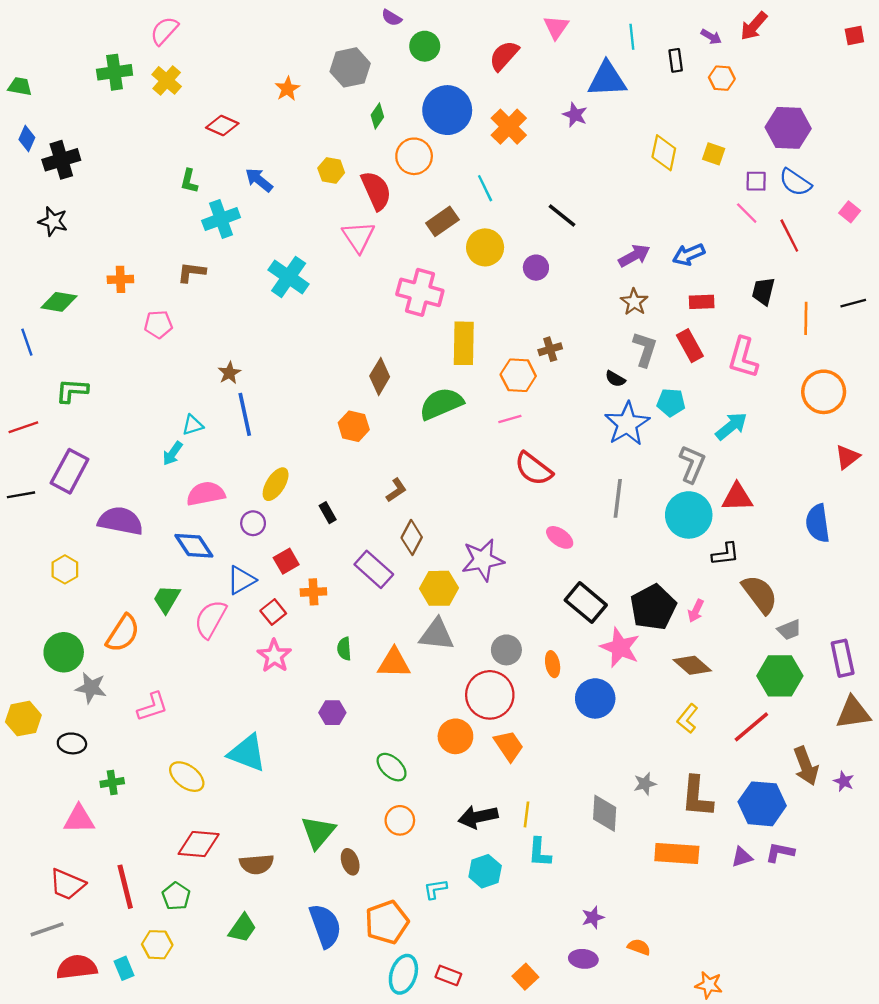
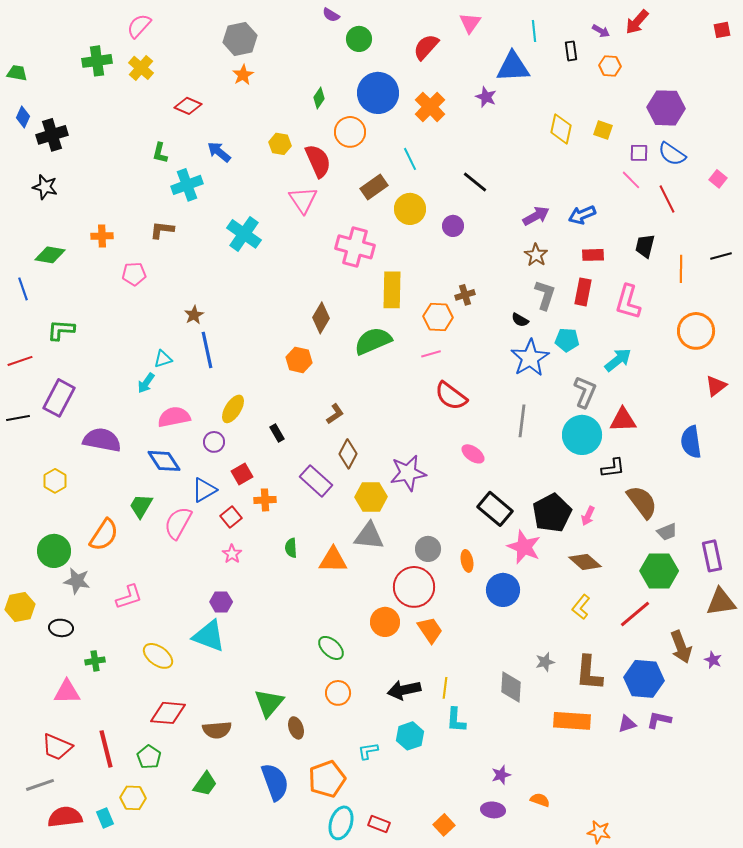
gray hexagon: (350, 67) -> (240, 39), moved
red rectangle: (690, 346) -> (583, 292), turned 40
pink star: (274, 656) -> (232, 554), size x0.7
purple hexagon: (332, 713) -> (221, 602), moved

